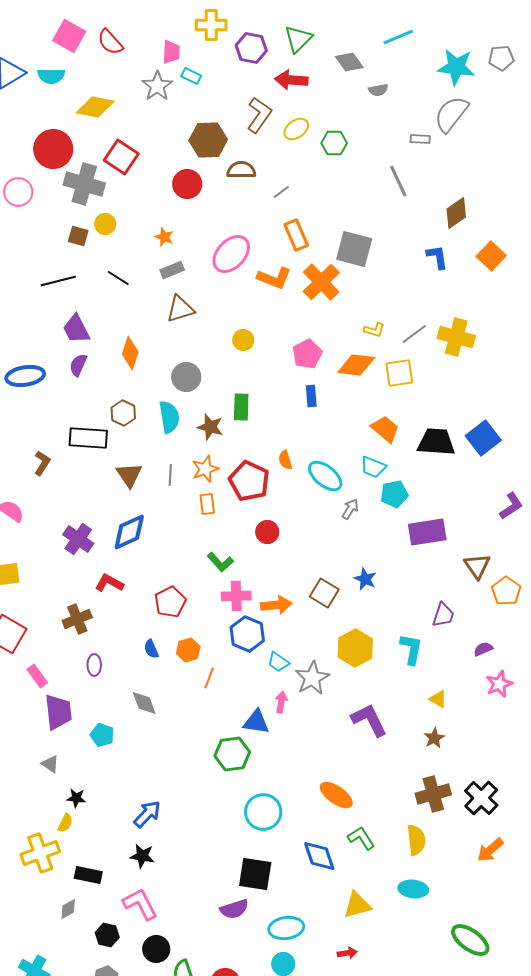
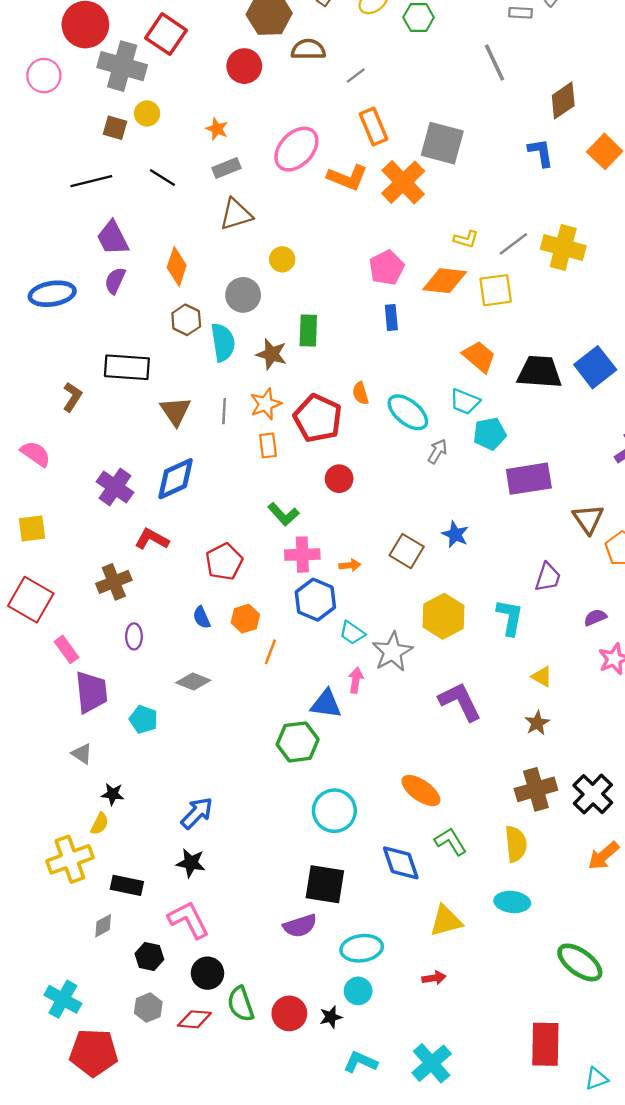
yellow circle: (243, 340) -> (282, 259), moved
brown hexagon: (123, 413) -> (186, 320), moved
orange arrow: (276, 605) -> (350, 565), size x0.6
gray diamond: (144, 703) -> (193, 681), turned -48

